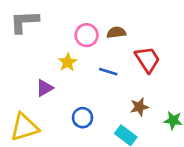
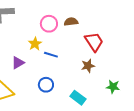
blue line: (108, 72) -> (51, 55), moved
brown star: (139, 107) -> (88, 66), moved

